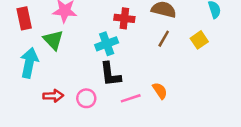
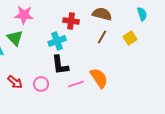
orange semicircle: (160, 91) -> (99, 78), size x1.5
red arrow: (53, 96) -> (15, 82), turned 42

